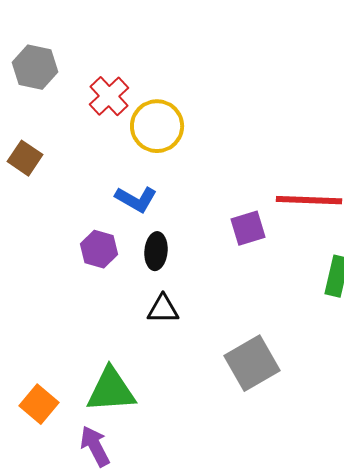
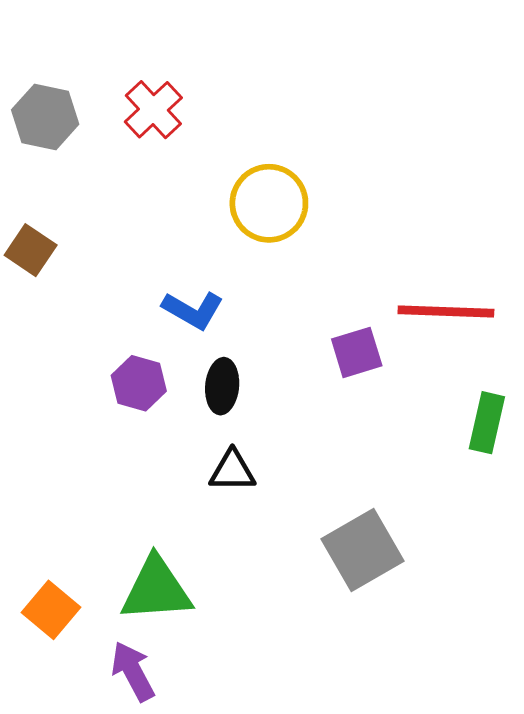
red cross: (109, 96) -> (153, 110), moved
yellow circle: (157, 126) -> (269, 203), moved

